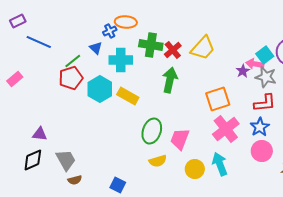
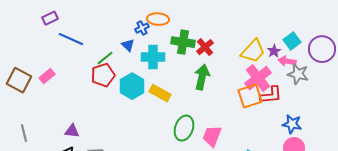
yellow trapezoid: (203, 48) -> (253, 51), moved
cyan square: (265, 55) -> (292, 41), moved
purple star: (243, 71) -> (274, 51), moved
red L-shape: (265, 103) -> (271, 95), moved
blue star: (260, 127) -> (292, 124), turned -30
pink cross: (226, 129) -> (258, 78), moved

